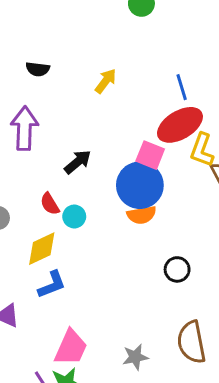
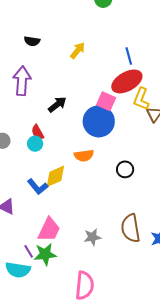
orange semicircle: (142, 215) -> (84, 156), moved
cyan circle: (74, 217) -> (35, 144), moved
yellow diamond: (42, 249) -> (55, 176), moved
black circle: (177, 269) -> (125, 169), moved
blue L-shape: (52, 285) -> (38, 187), turned 70

